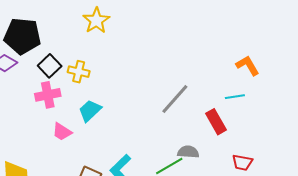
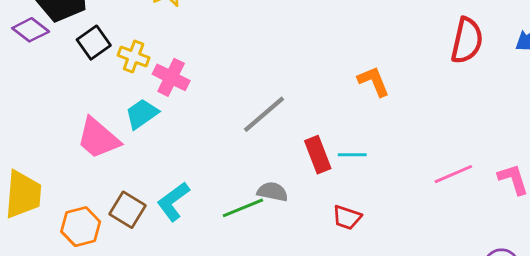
pink cross: (48, 95) -> (171, 77), moved, turned 30
cyan line: (235, 97) -> (352, 155), moved
pink trapezoid: (62, 132) -> (98, 138), size x1.6

